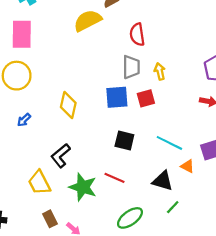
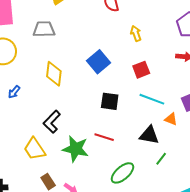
gray trapezoid: (131, 67) -> (44, 29), moved, turned -85
blue square: (117, 97) -> (99, 62), turned -30
red square: (146, 98) -> (141, 70), moved

